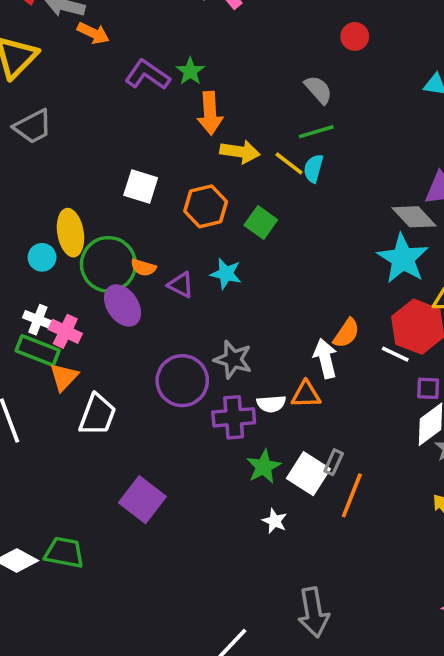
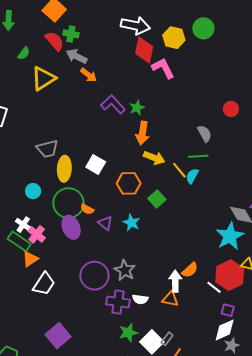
gray trapezoid: (33, 127) -> (47, 149), moved
yellow ellipse: (70, 233) -> (64, 169), moved
orange triangle: (306, 394) -> (170, 299), moved

